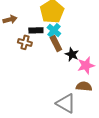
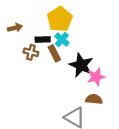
brown rectangle: (56, 43) -> (54, 53), moved
black star: (72, 54) -> (81, 65), size x1.6

